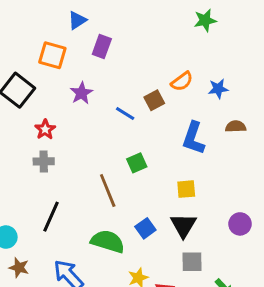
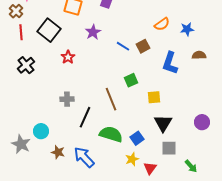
brown square: (154, 100) -> (143, 46), moved
gray cross: (44, 161) -> (67, 99), moved
yellow square: (186, 189) -> (154, 97), moved
black line: (51, 217) -> (85, 117), moved
blue square: (145, 228) -> (137, 138), moved
brown star: (19, 268) -> (58, 152), moved

